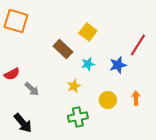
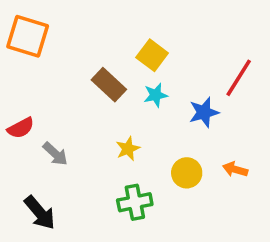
cyan star: (88, 64) -> (156, 95), moved
orange arrow: (136, 98) -> (235, 169), turned -72

